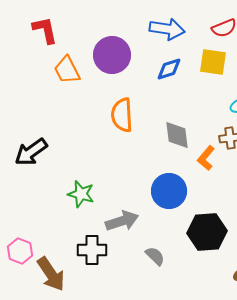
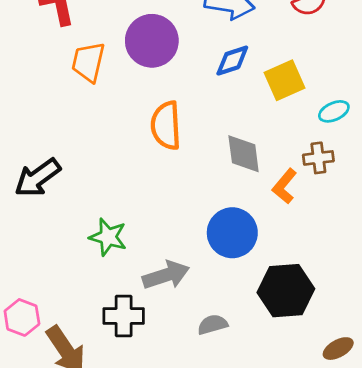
yellow square: (213, 62) -> (285, 80), moved, turned -32
orange trapezoid: (67, 70) -> (88, 62), turned 40
gray semicircle: (155, 256) -> (213, 325), turned -60

